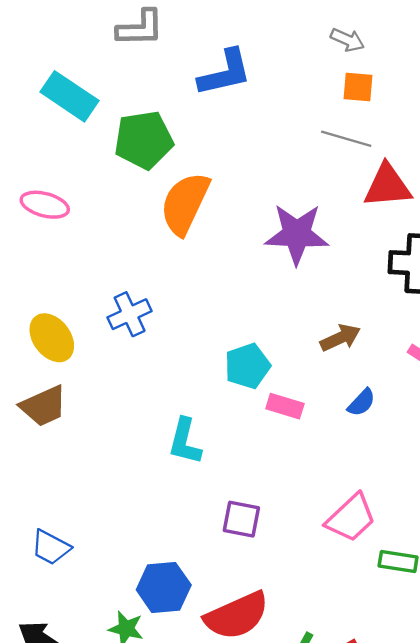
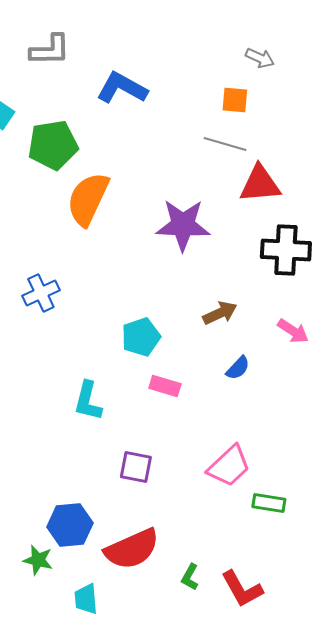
gray arrow: (347, 40) -> (260, 58), moved
blue L-shape: (225, 73) -> (122, 88), turned -138
pink rectangle: (285, 406) -> (165, 386), moved

